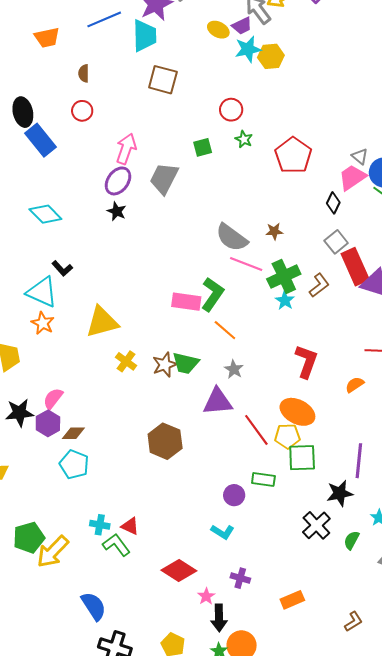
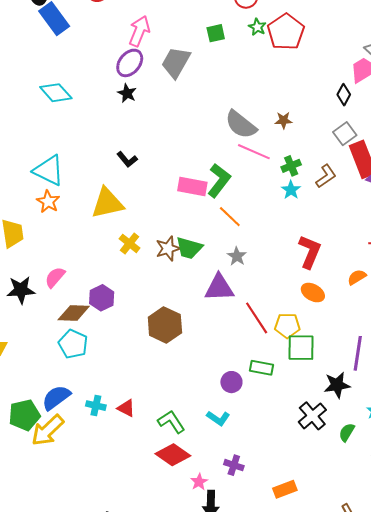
red pentagon: (293, 155) -> (286, 32), moved
black L-shape: (62, 268) -> (127, 159), moved
green cross: (284, 276) -> (291, 166), size x0.6
orange ellipse: (297, 412) -> (313, 293), moved, size x0.7
purple hexagon: (48, 423) -> (102, 298), moved
brown diamond: (73, 433) -> (74, 313), size x1.4
green L-shape: (116, 545) -> (171, 422), moved
blue semicircle: (94, 606) -> (56, 398), moved, turned -96

